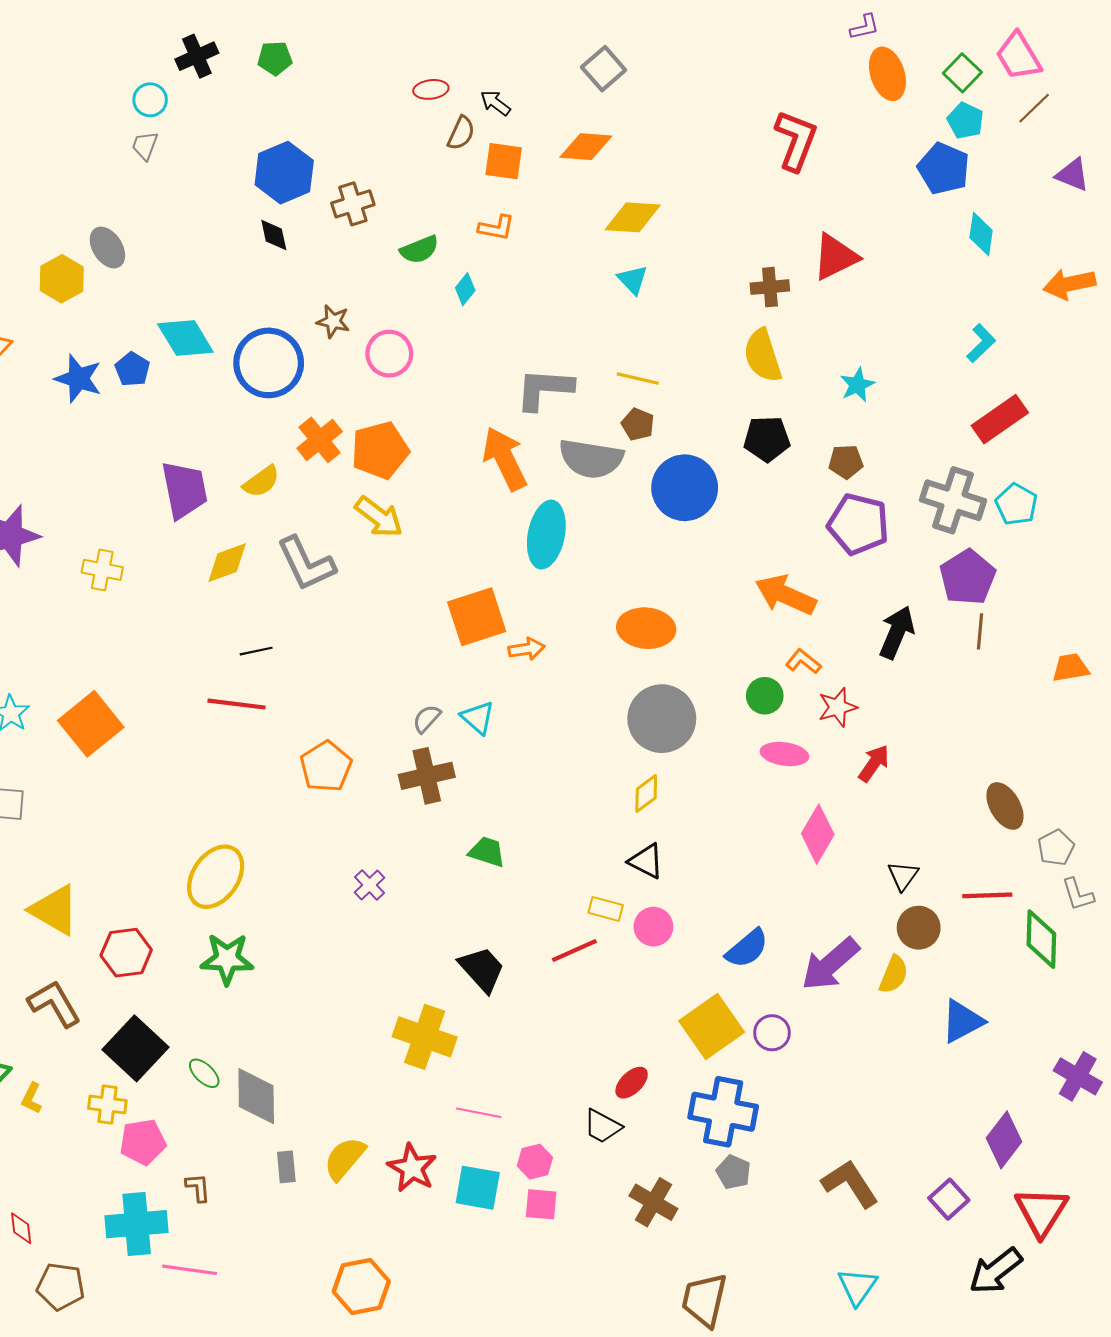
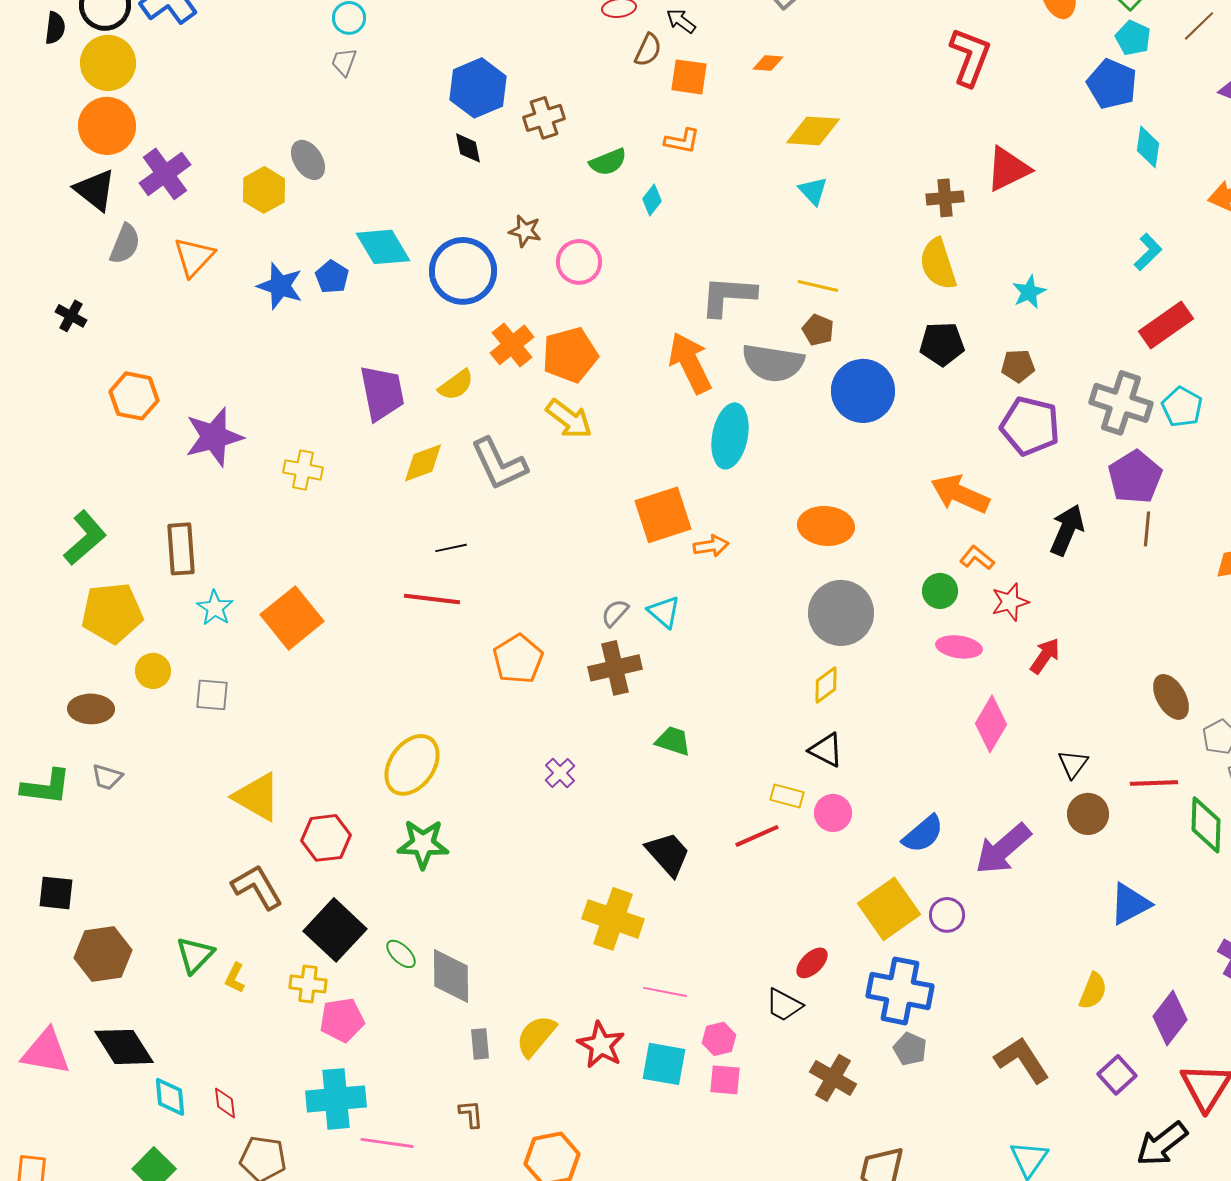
orange diamond: (586, 147) -> (768, 63), size x0.6
yellow semicircle: (894, 974) -> (1093, 991), moved
brown L-shape: (198, 1188) -> (471, 1114), moved

